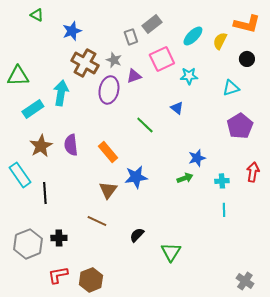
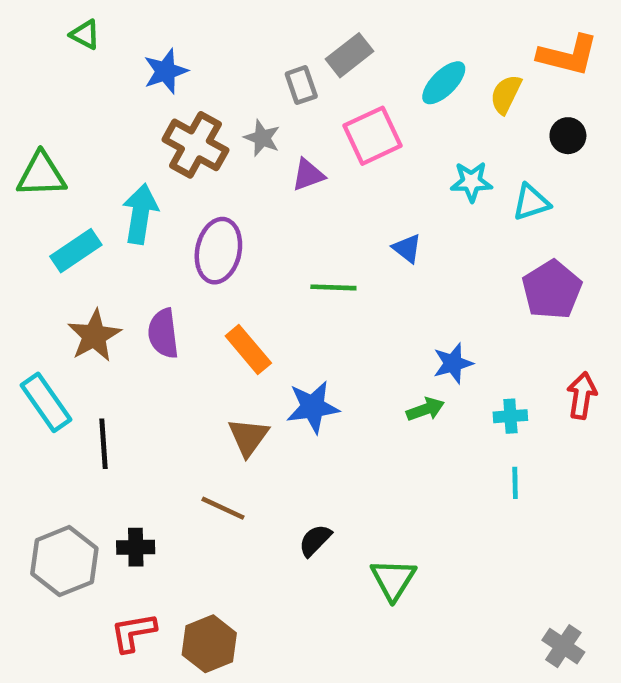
cyan star: (189, 76) -> (471, 182), moved
purple ellipse: (109, 90) -> (218, 251), moved
green line: (145, 125) -> (333, 287), turned -42

